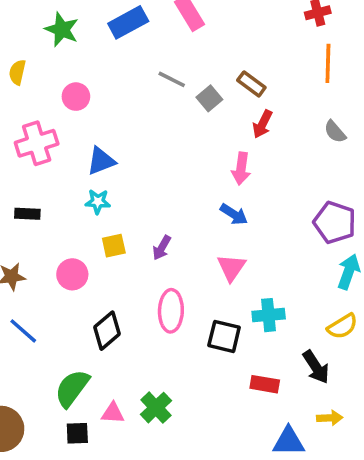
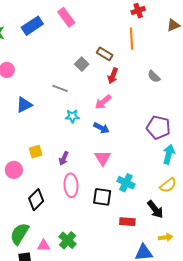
orange line: (328, 63) -> (131, 39), moved
gray line: (172, 79) -> (60, 88), moved
pink arrow: (241, 169) -> (103, 102), turned 48
cyan star: (98, 202) -> (72, 116), moved
purple arrow: (162, 248) -> (64, 158), moved
cyan cross: (269, 315) -> (126, 183), turned 36

